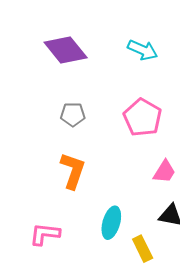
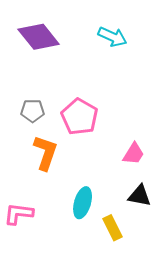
gray pentagon: (73, 114) -> (33, 111), moved
pink pentagon: (143, 118) -> (80, 117), moved

